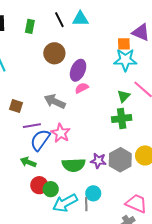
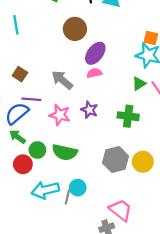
green triangle: (124, 96) -> (139, 84), moved
pink star: (61, 133) -> (60, 115), turned -30
blue semicircle: (40, 140) -> (17, 113), moved
purple star: (98, 161) -> (89, 110), moved
green circle: (51, 189) -> (37, 150), moved

